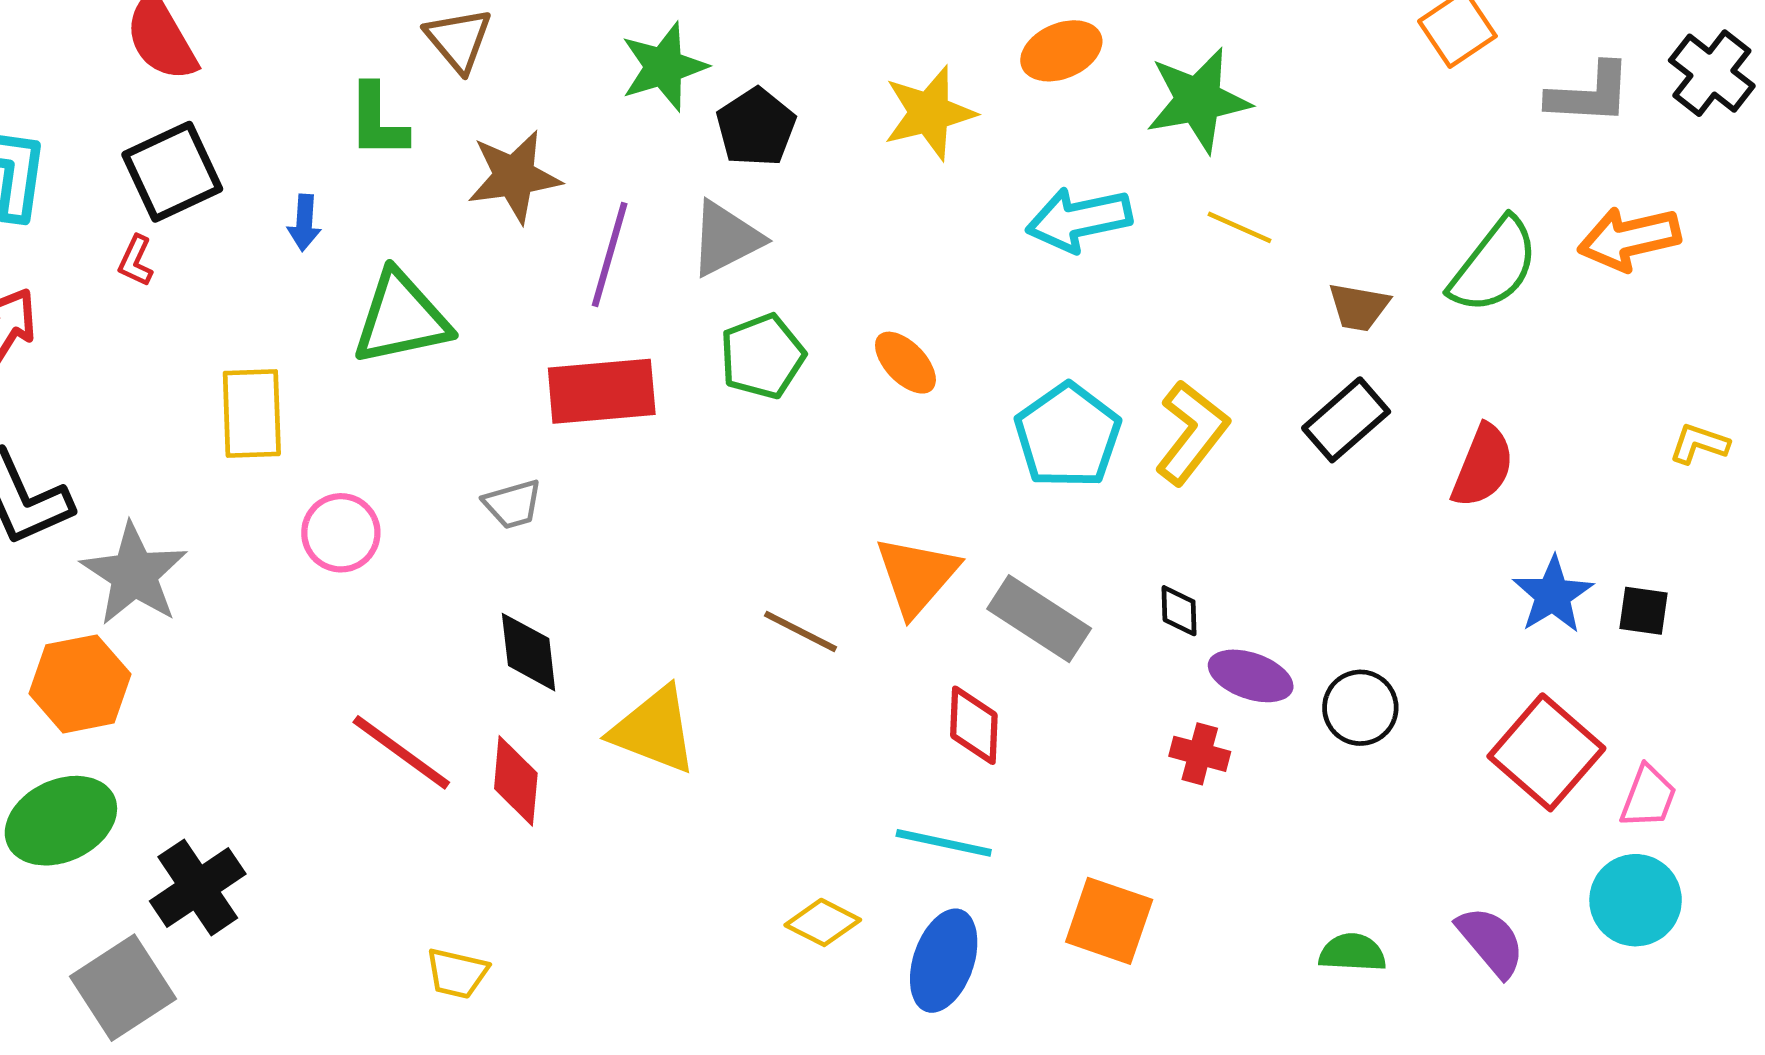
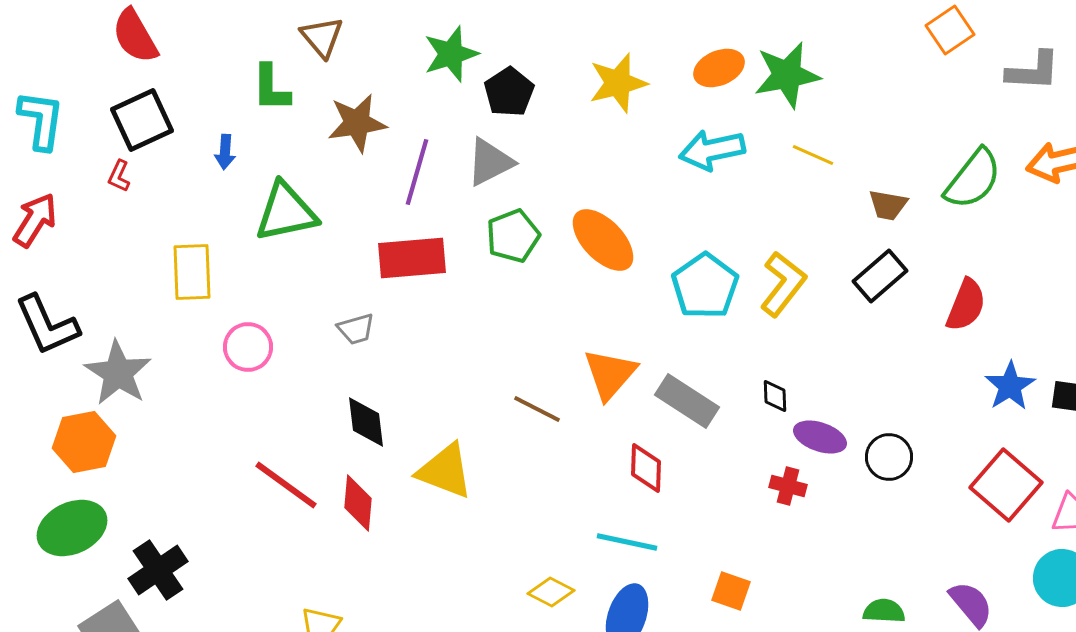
orange ellipse: (1061, 51) -> (719, 68), moved
orange ellipse: (905, 363) -> (603, 240), size x1.6
orange square: (1109, 921) -> (731, 591), size x0.7

